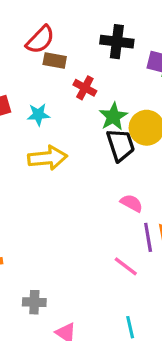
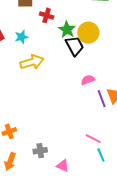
pink semicircle: (132, 203) -> (88, 80), turned -40
pink line: (126, 266) -> (93, 139), moved

